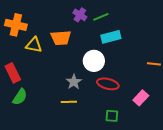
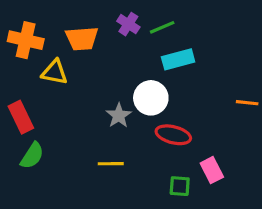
orange trapezoid: (61, 38) -> (82, 39), moved
gray star: (74, 82) -> (119, 116), moved
pink rectangle: (141, 98) -> (212, 170), moved, turned -70

